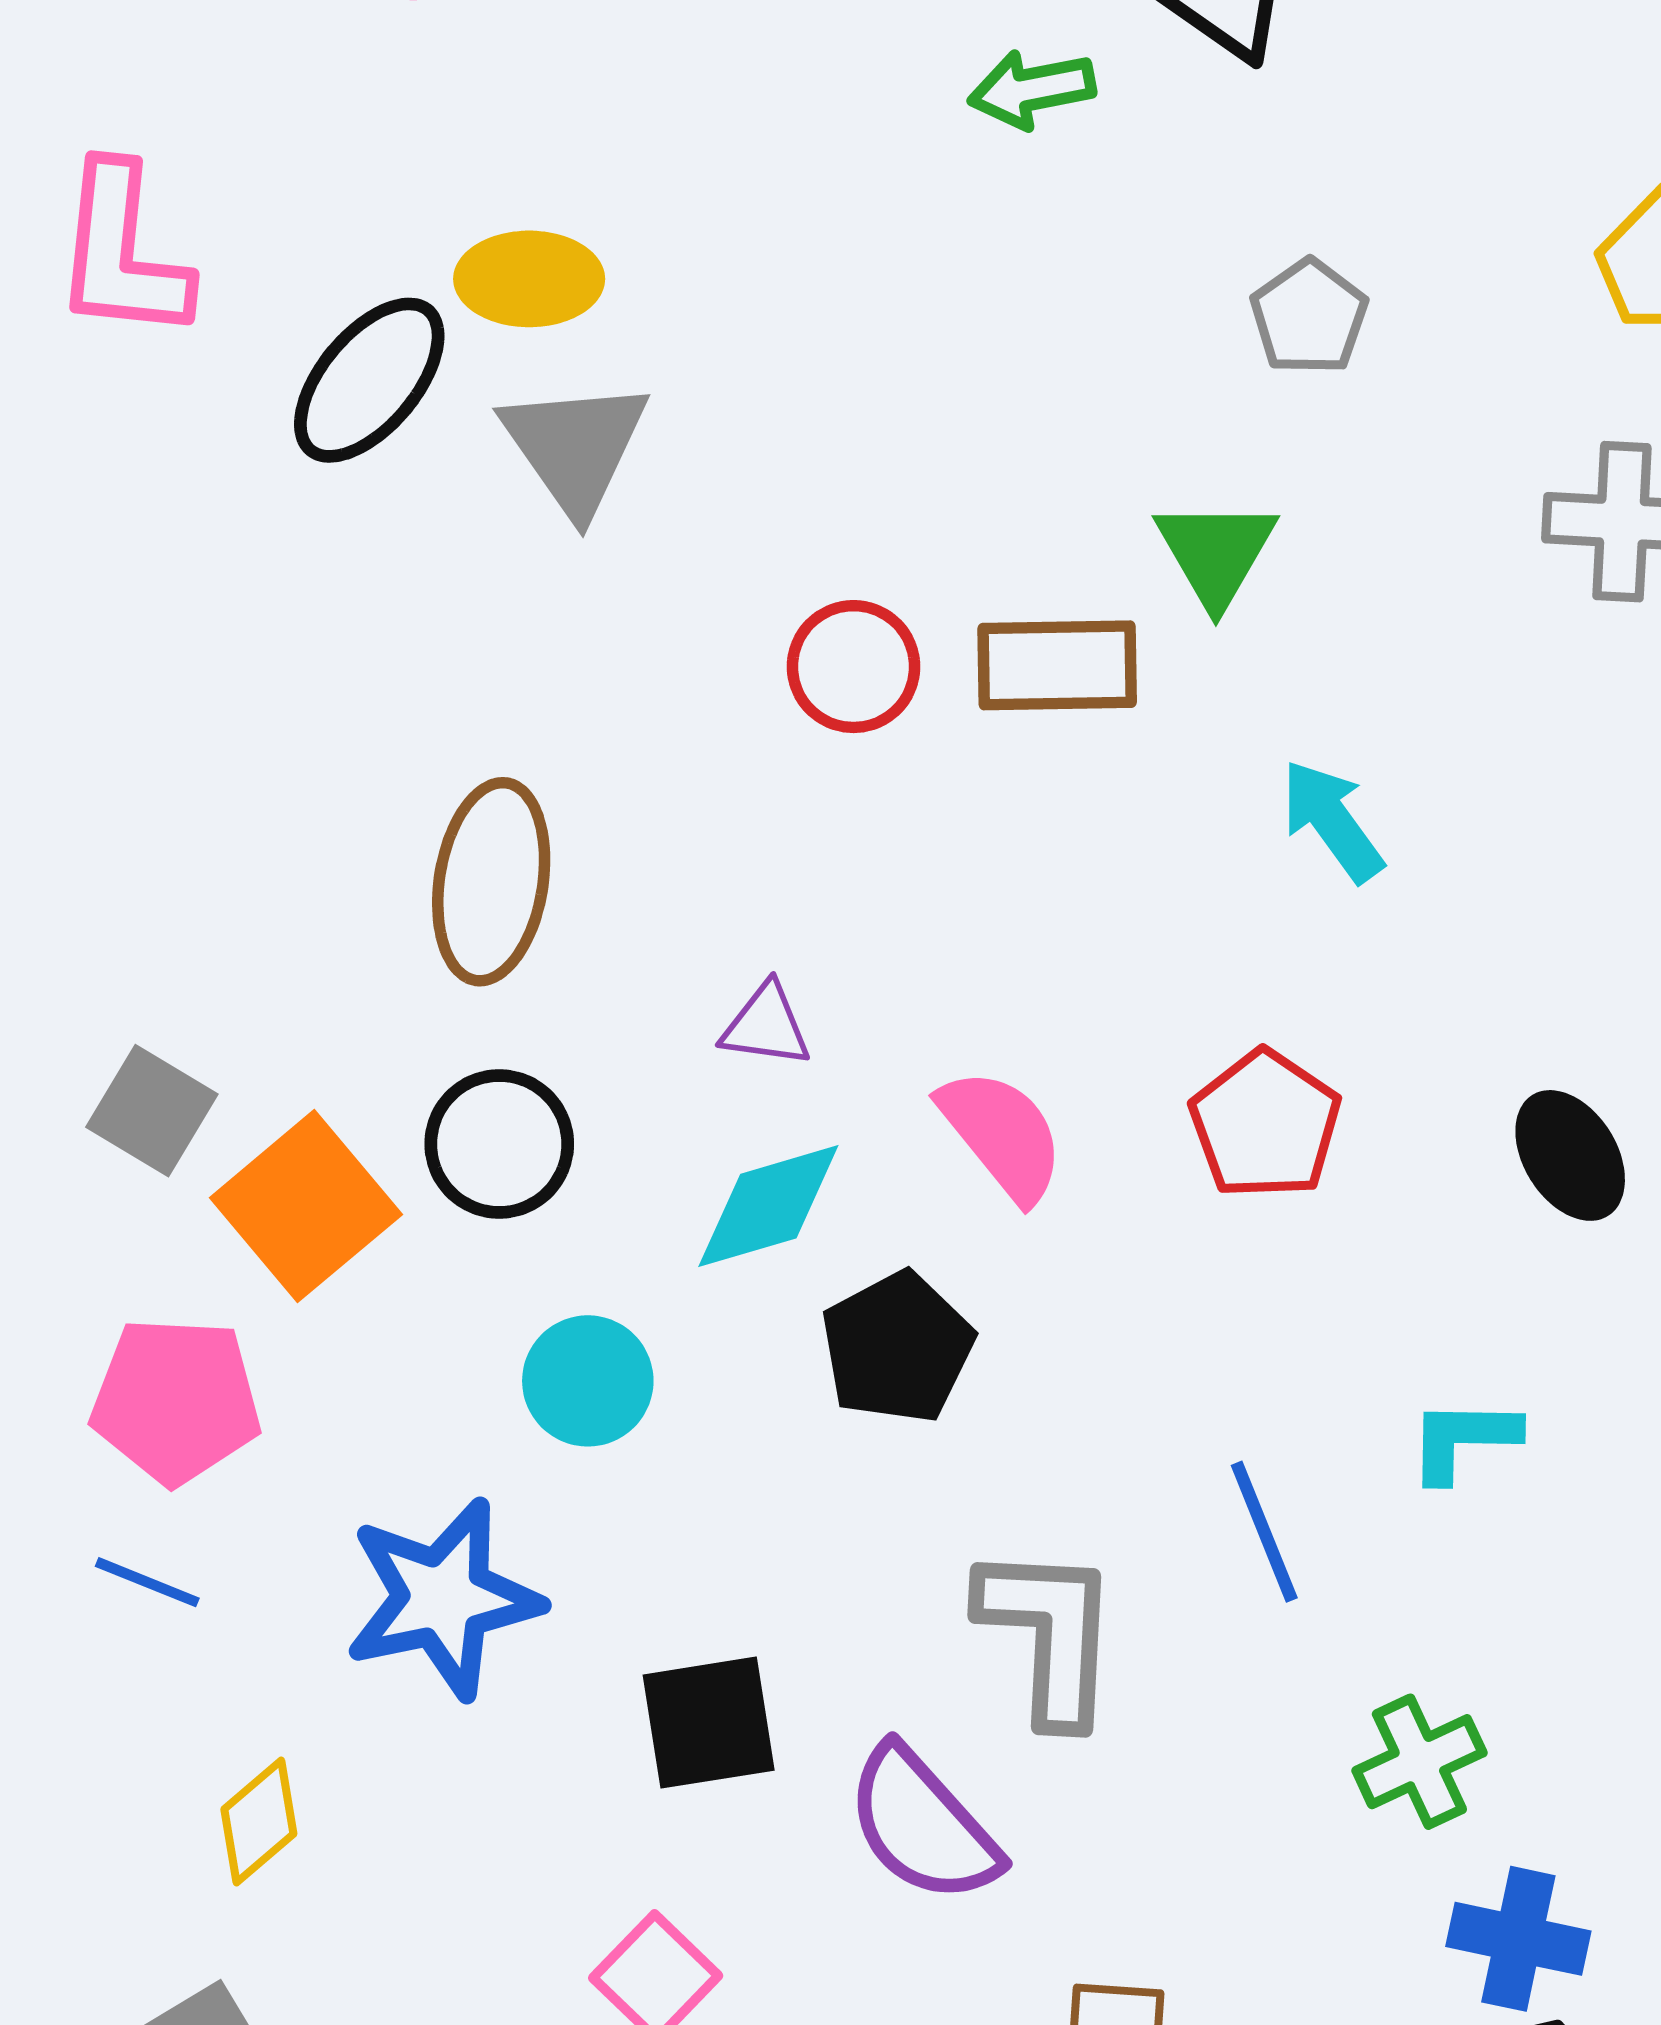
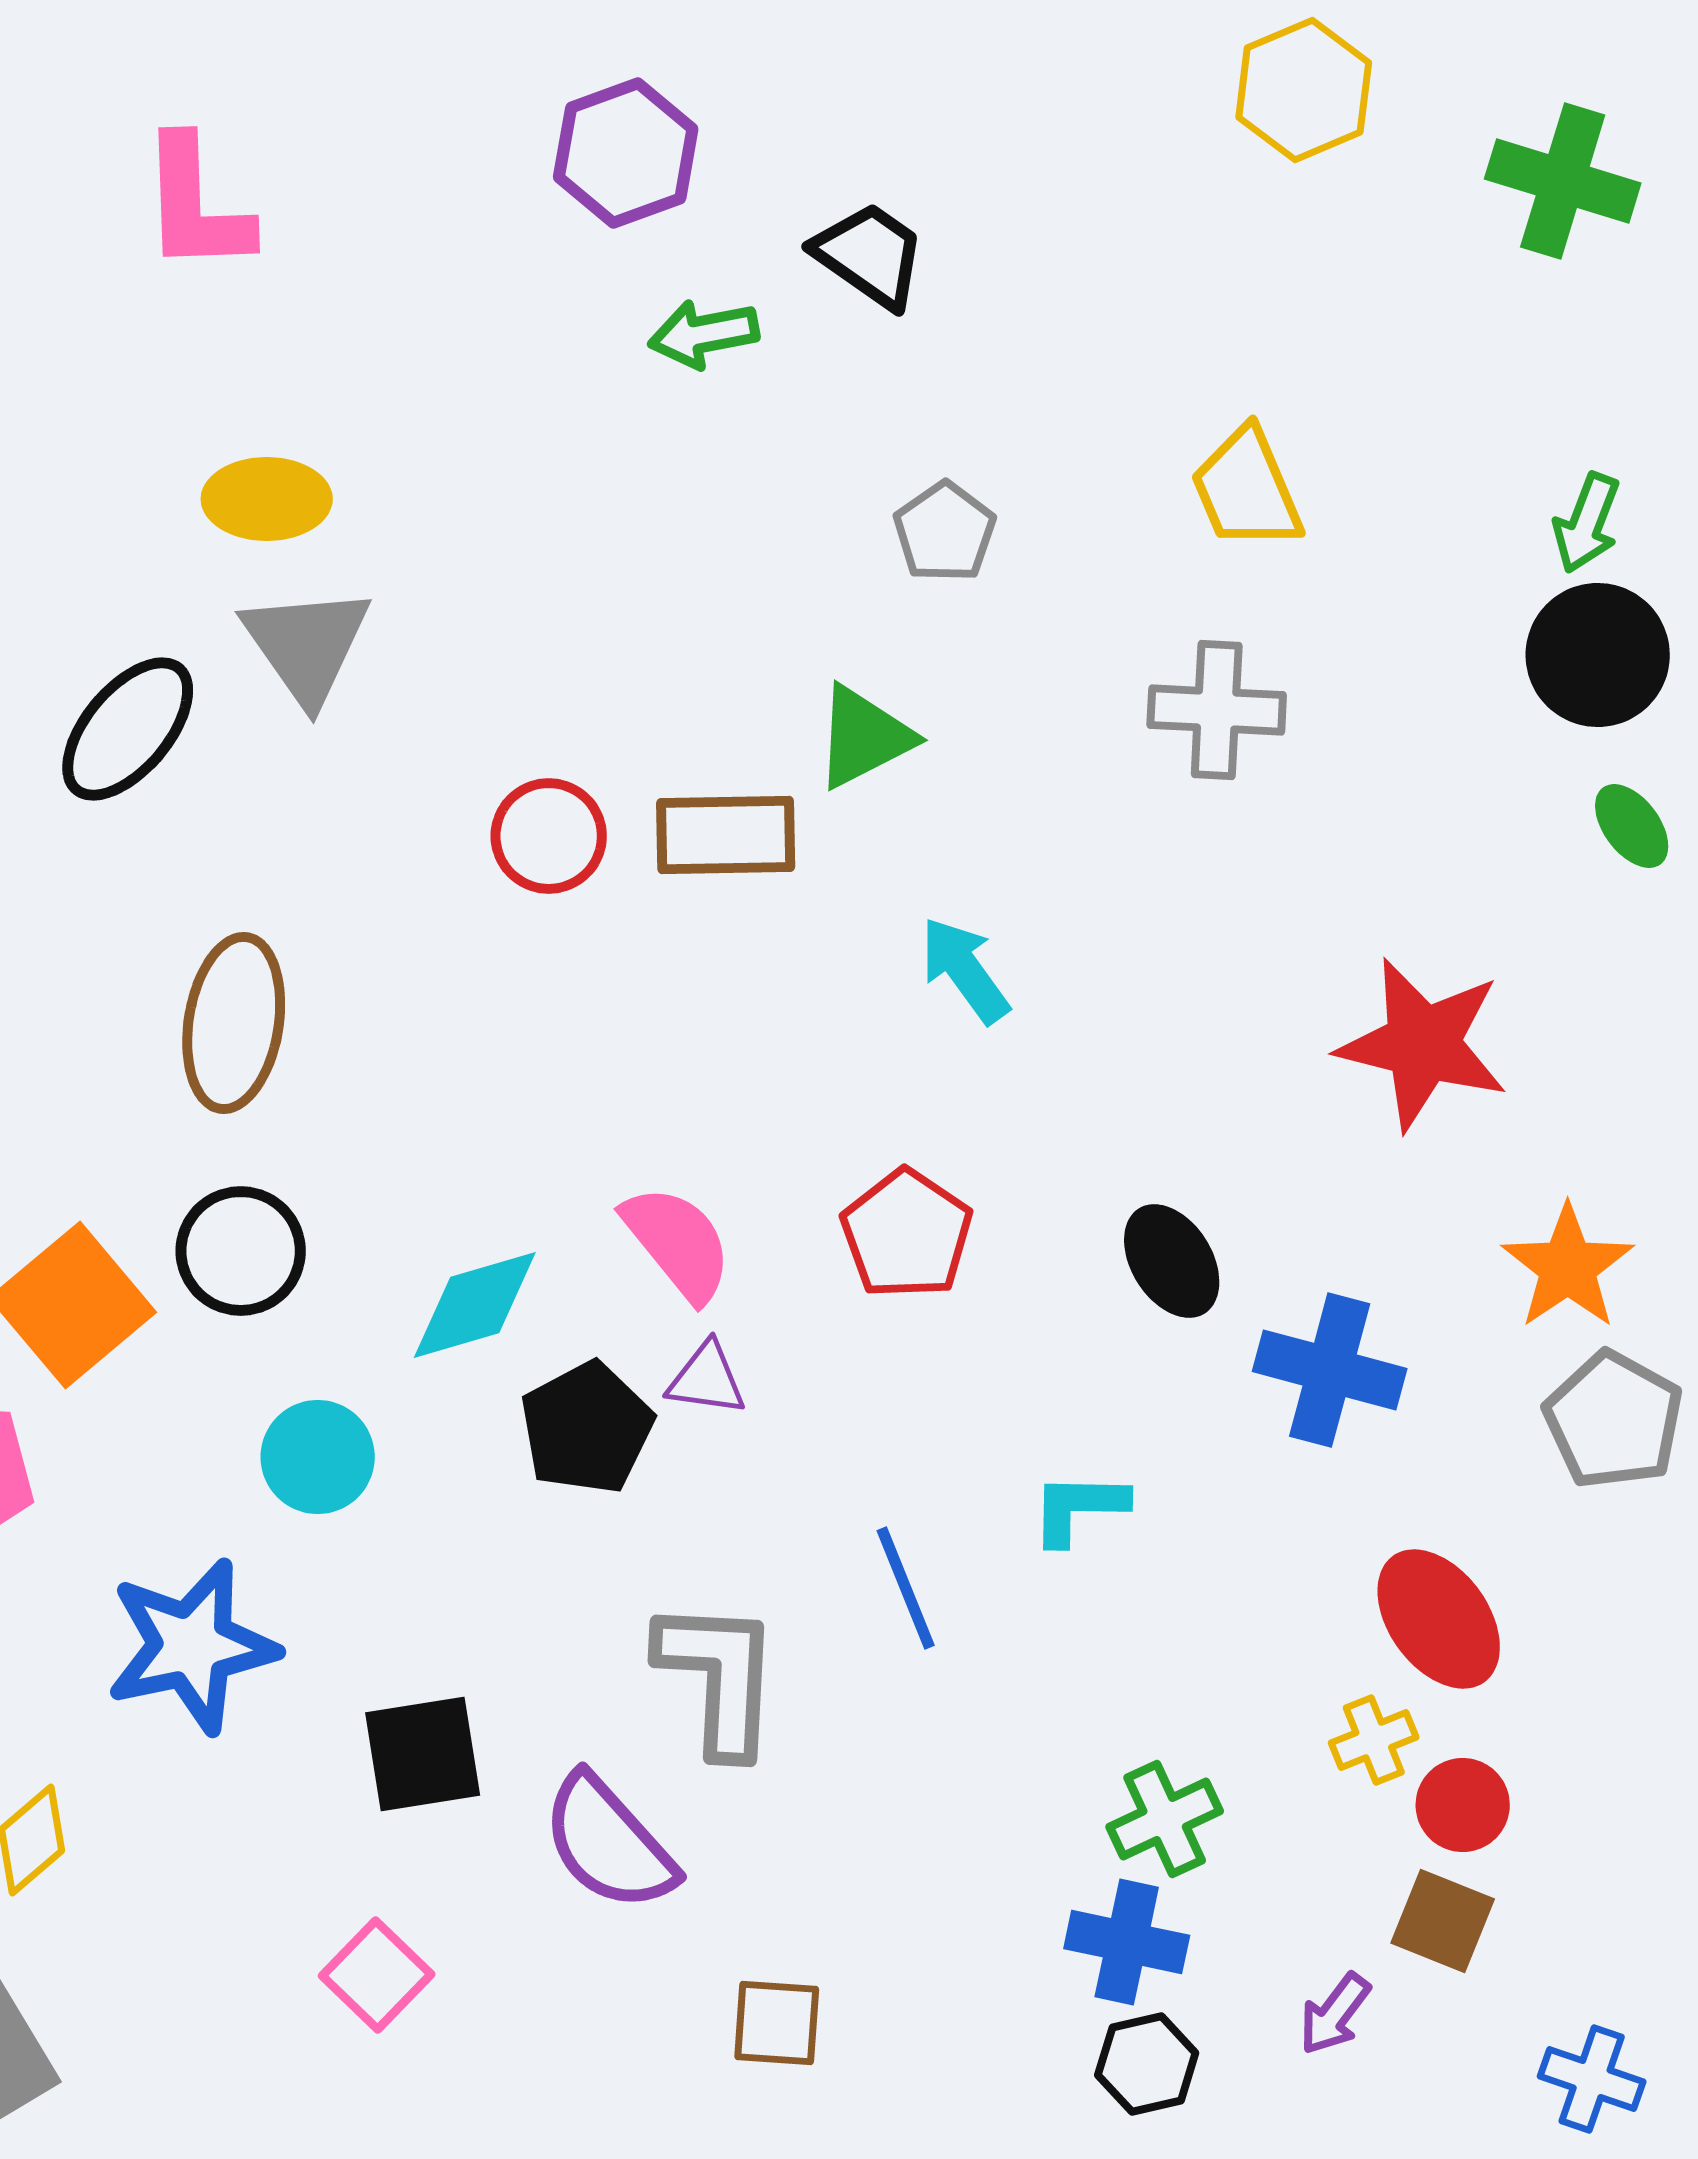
black ellipse: (369, 380) -> (128, 729), moved
green triangle: (1216, 553) -> (864, 737), turned 33
purple triangle: (766, 1025) -> (707, 1379), moved
green cross: (1419, 1762) -> (1165, 1819), moved

